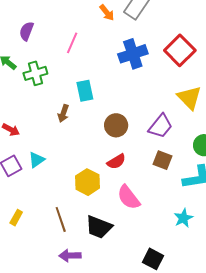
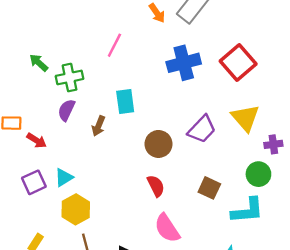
purple semicircle: (26, 31) -> (66, 110), moved
purple trapezoid: (160, 126) -> (202, 129), moved
red semicircle: (116, 162) -> (156, 186), turned -90
yellow hexagon: (88, 182) -> (76, 209), moved

